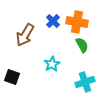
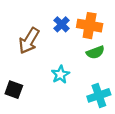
green semicircle: (82, 45) -> (95, 52), turned 98

